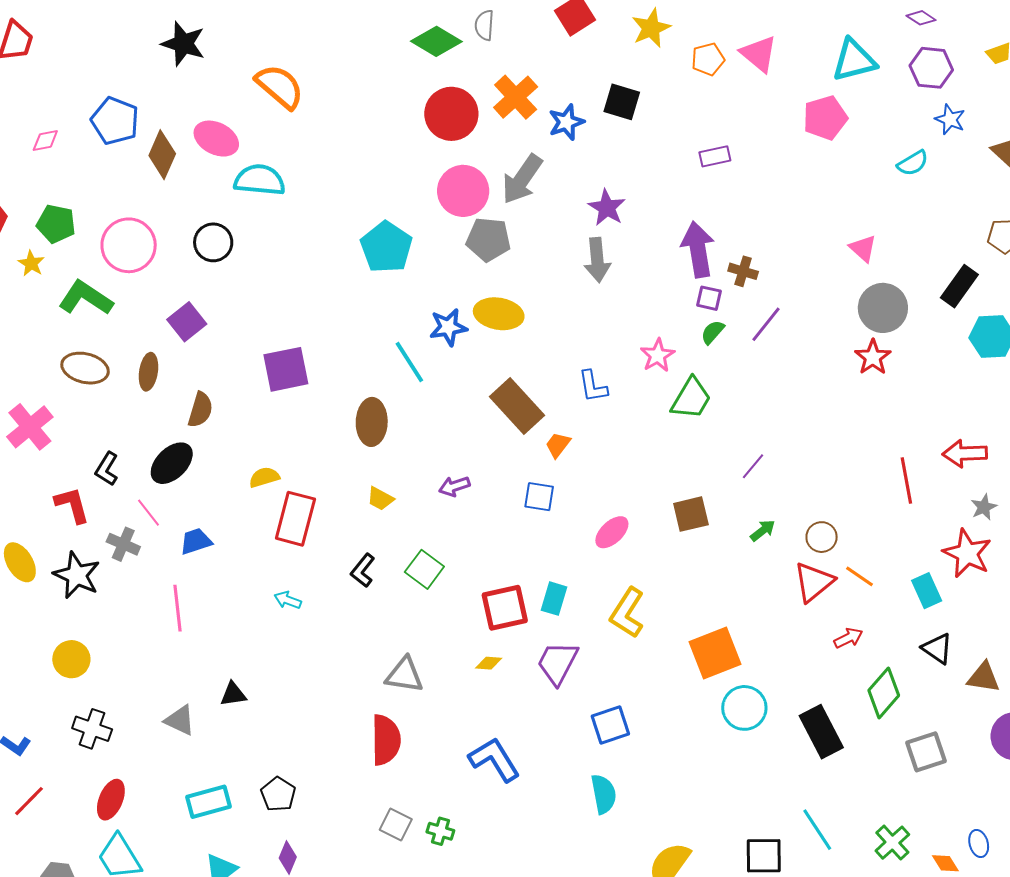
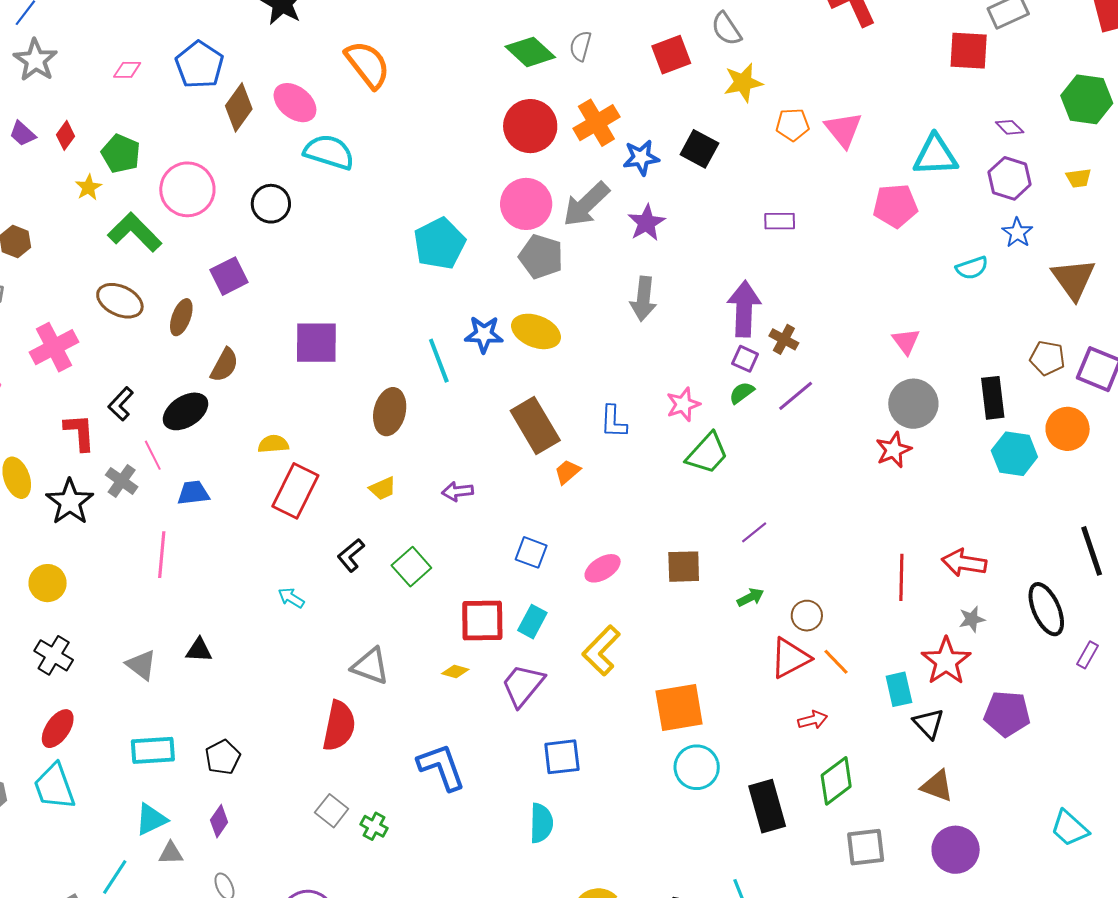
purple star: (607, 208) -> (646, 223), moved
black rectangle: (959, 286) -> (993, 398), turned -54
blue square: (539, 497) -> (531, 552), moved
yellow trapezoid: (380, 499) -> (383, 488), turned -64
cyan arrow: (288, 600) -> (291, 598), moved
black triangle: (937, 649) -> (929, 724), moved

